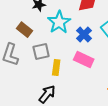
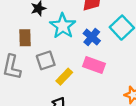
brown rectangle: (24, 30) -> (25, 38), turned 56
yellow rectangle: (56, 68) -> (64, 77), turned 42

